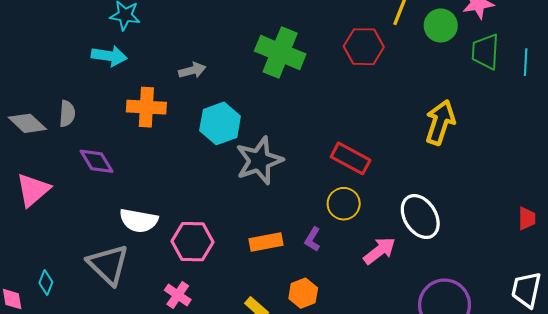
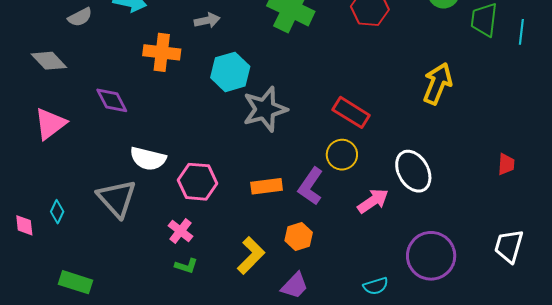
gray semicircle: (67, 114) -> (80, 17), moved, turned 55
red trapezoid: (527, 218) -> (506, 164), moved
purple L-shape: (313, 239) -> (311, 186), size x1.6

